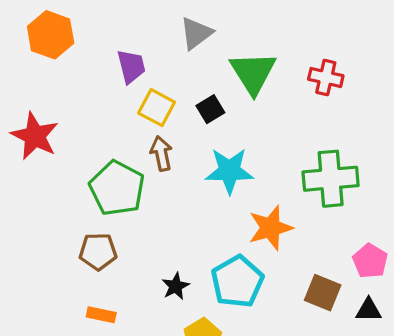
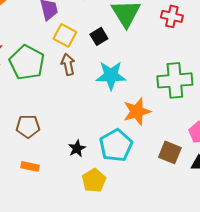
green pentagon: (117, 188) -> (27, 62), moved

